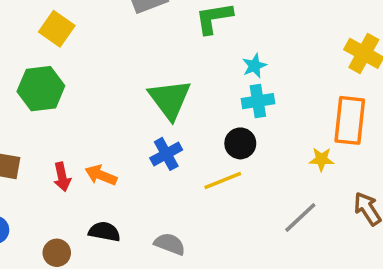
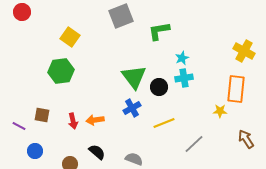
black circle: (240, 143) -> (159, 87), moved
orange arrow: (101, 175) -> (95, 120), turned -30
gray line: (300, 218) -> (194, 144), moved
black semicircle: (104, 232) -> (97, 152), turned 30

